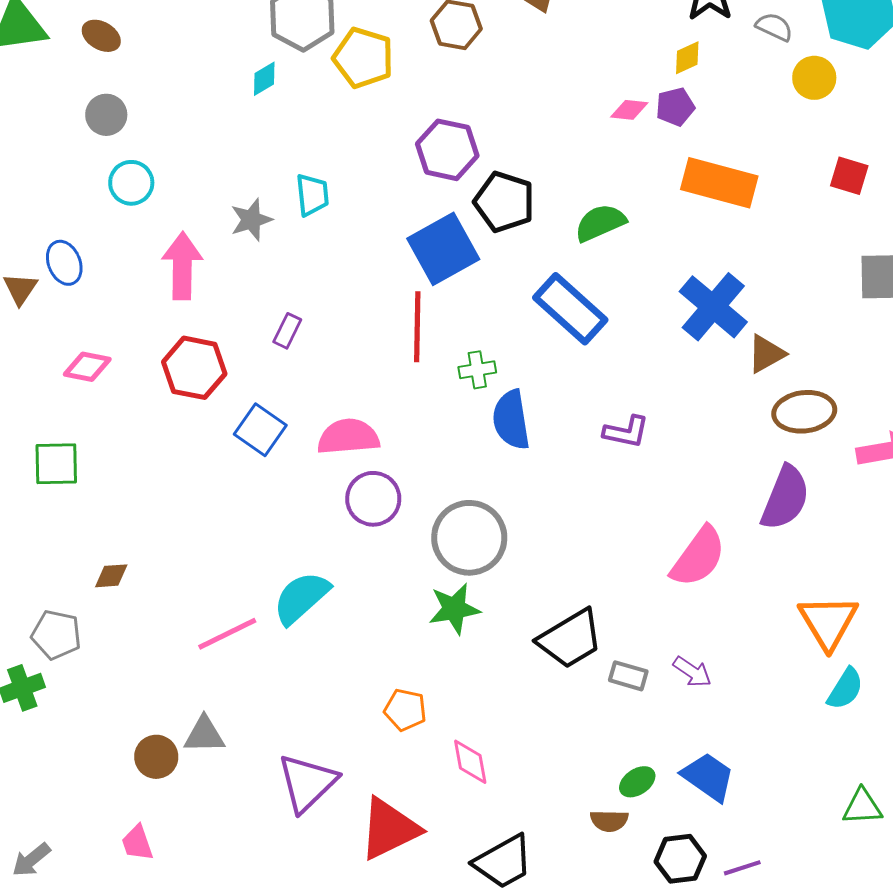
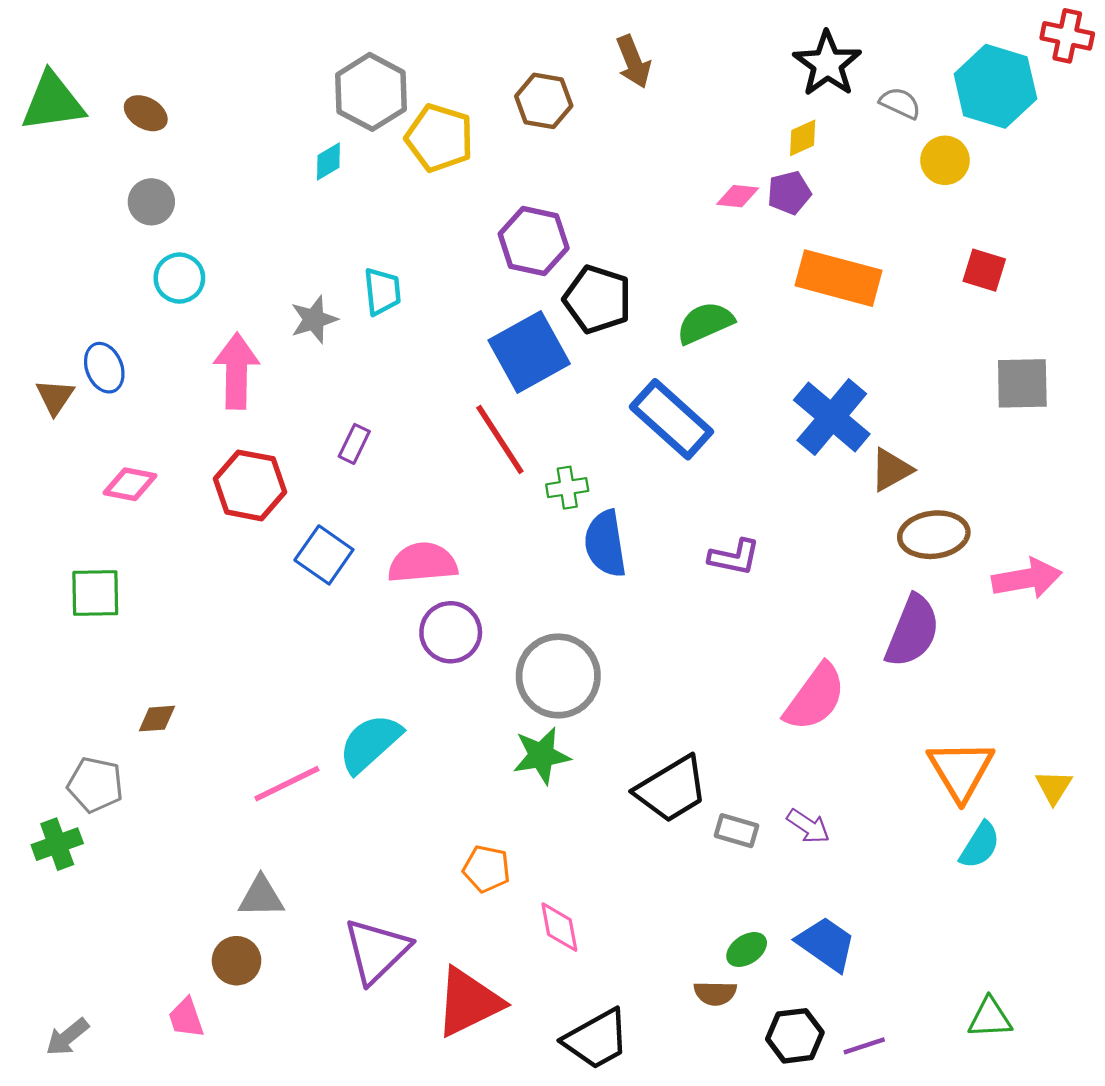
red line: (417, 327) -> (500, 439), turned -34
brown circle: (156, 757) -> (237, 961), moved
green triangle: (862, 807) -> (990, 1018), moved

